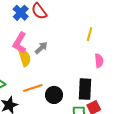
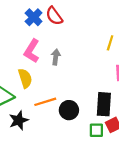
gray arrow: (41, 48) -> (56, 57), turned -40
yellow semicircle: (25, 58) -> (25, 78), moved

